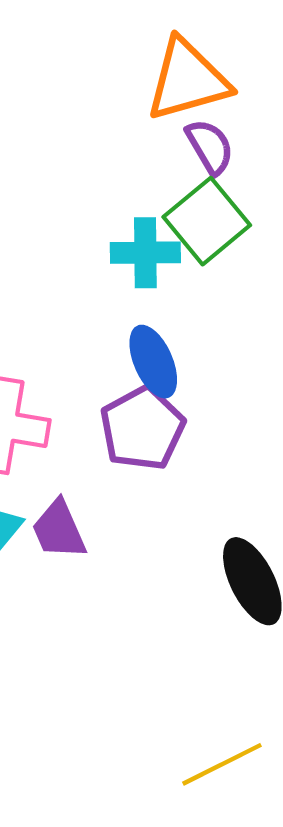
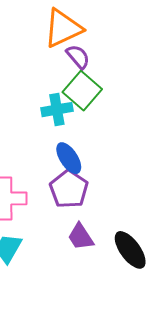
purple trapezoid: (59, 530) -> (81, 237), moved

